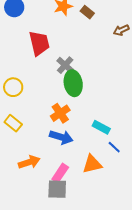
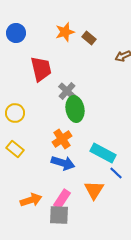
cyan rectangle: (101, 127) -> (103, 153), size x1.4
orange arrow: (29, 162) -> (31, 200), moved
orange triangle: (92, 164) -> (94, 190), turned -45

